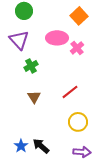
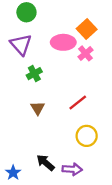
orange square: (79, 16) -> (87, 29), moved
blue star: (21, 146) -> (13, 173), moved
purple arrow: (82, 152) -> (72, 169), moved

